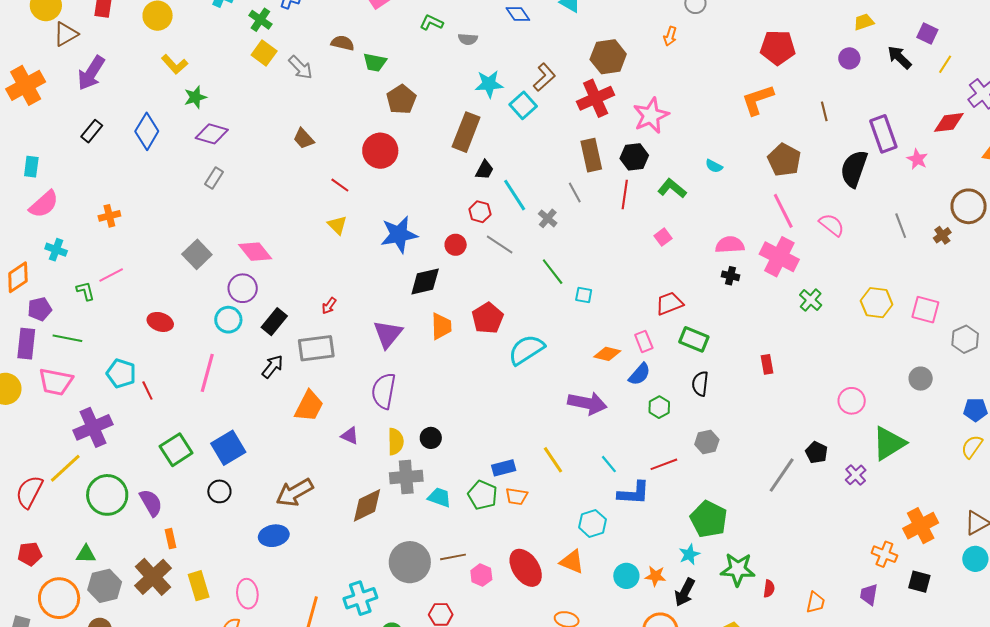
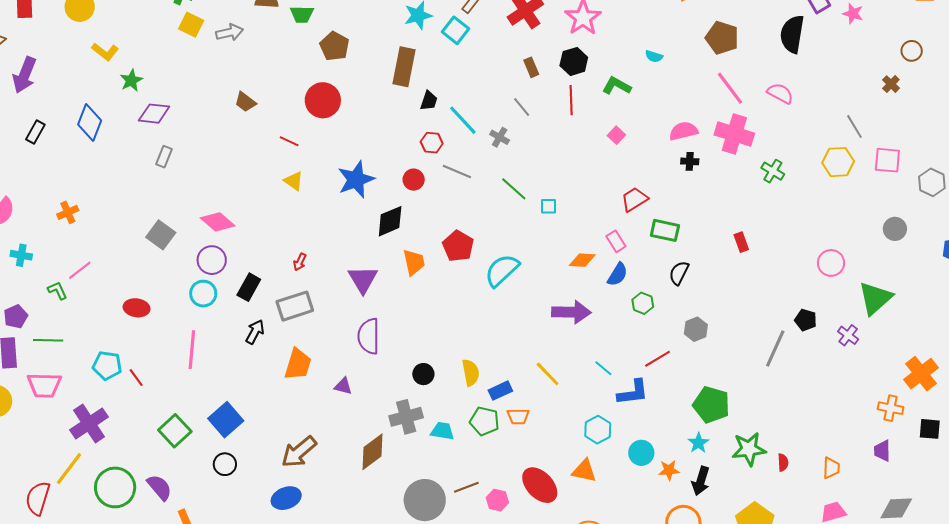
gray arrow: (301, 67) -> (230, 32), turned -48
brown rectangle: (591, 155) -> (531, 67), size x0.6
brown circle: (969, 206) -> (912, 51), size x0.6
gray line: (901, 226) -> (854, 126), moved
black semicircle: (700, 384) -> (679, 273), turned 30
yellow semicircle: (396, 442) -> (471, 373), moved
cyan circle: (626, 576) -> (641, 453), moved

